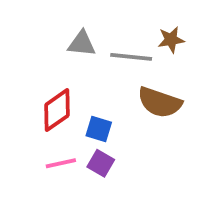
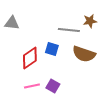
gray triangle: (82, 44) -> (12, 23), moved
blue square: (99, 129) -> (52, 49), moved

